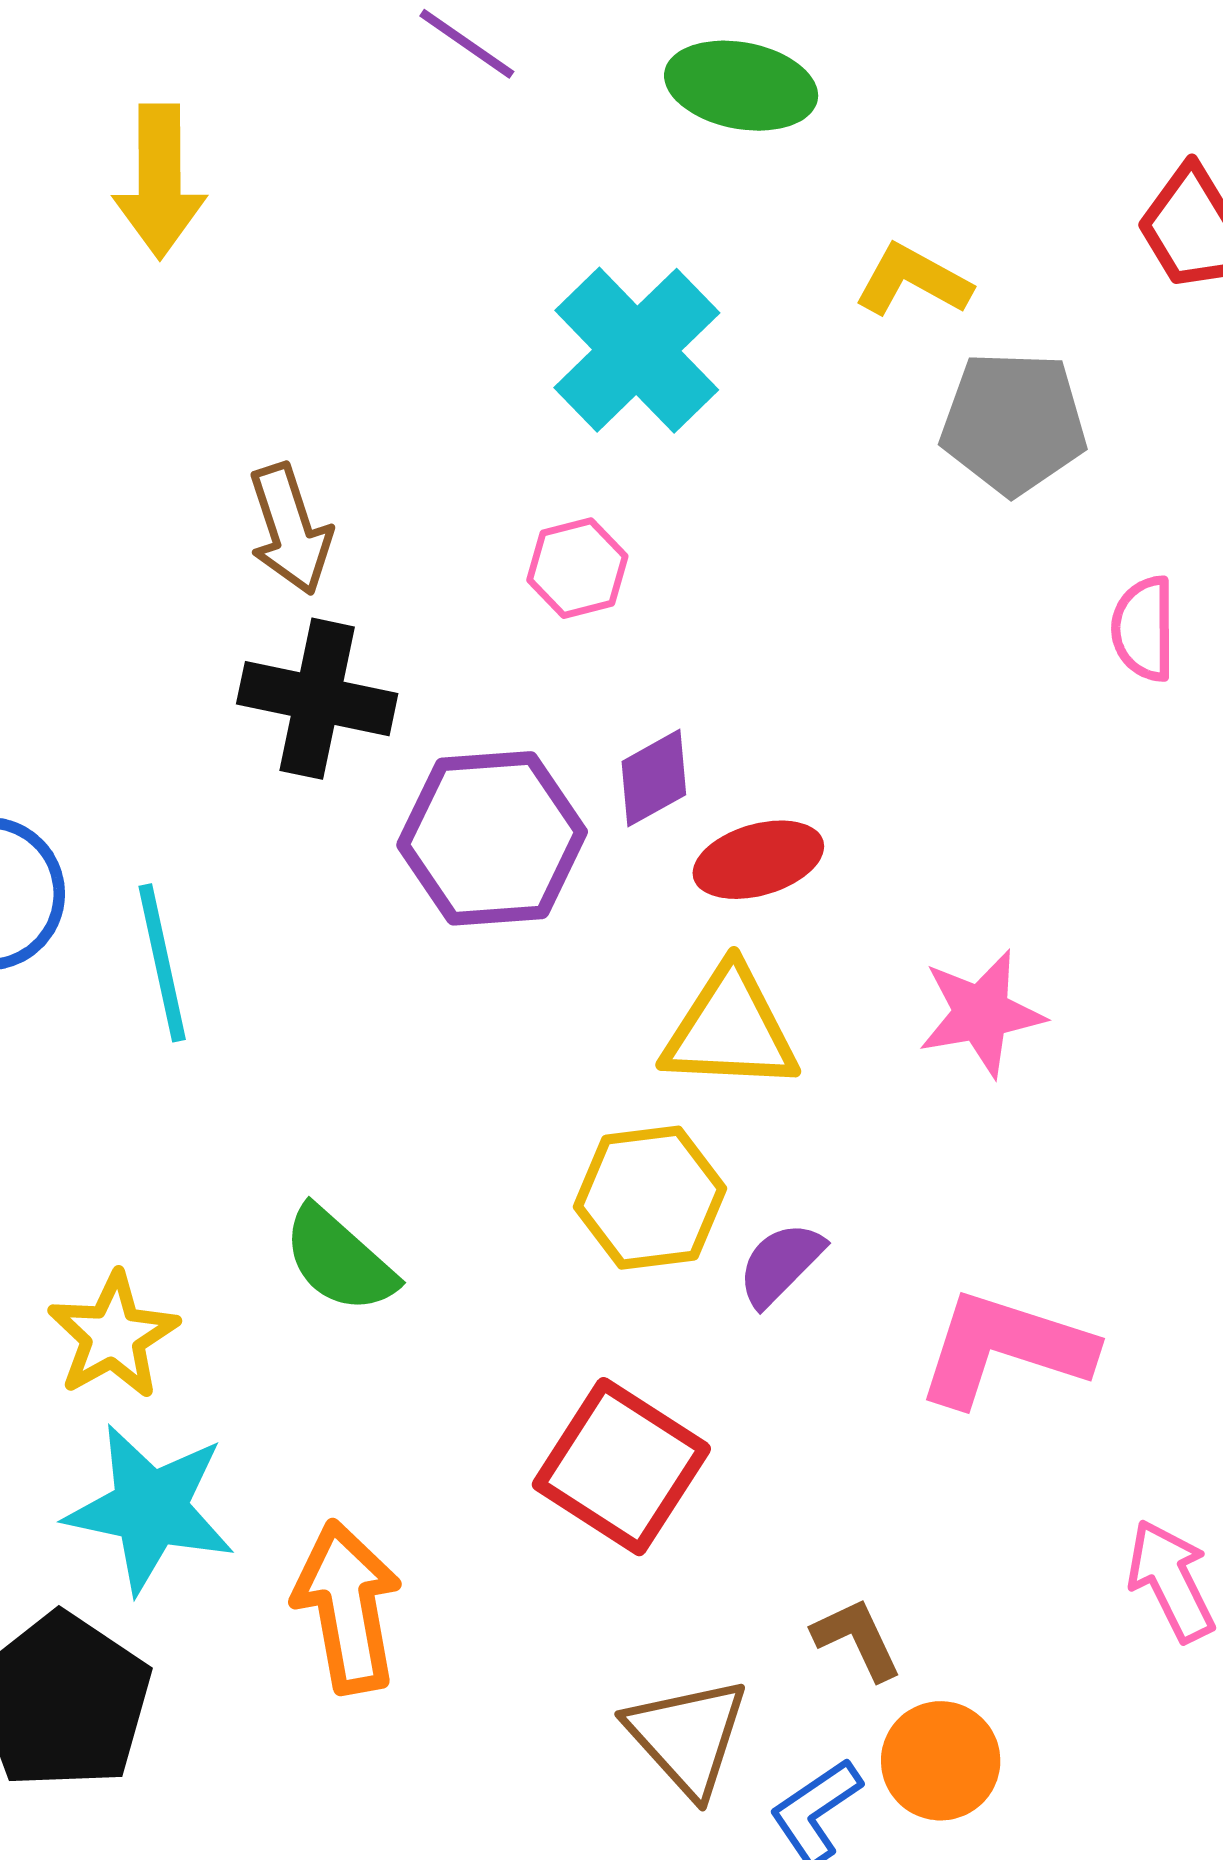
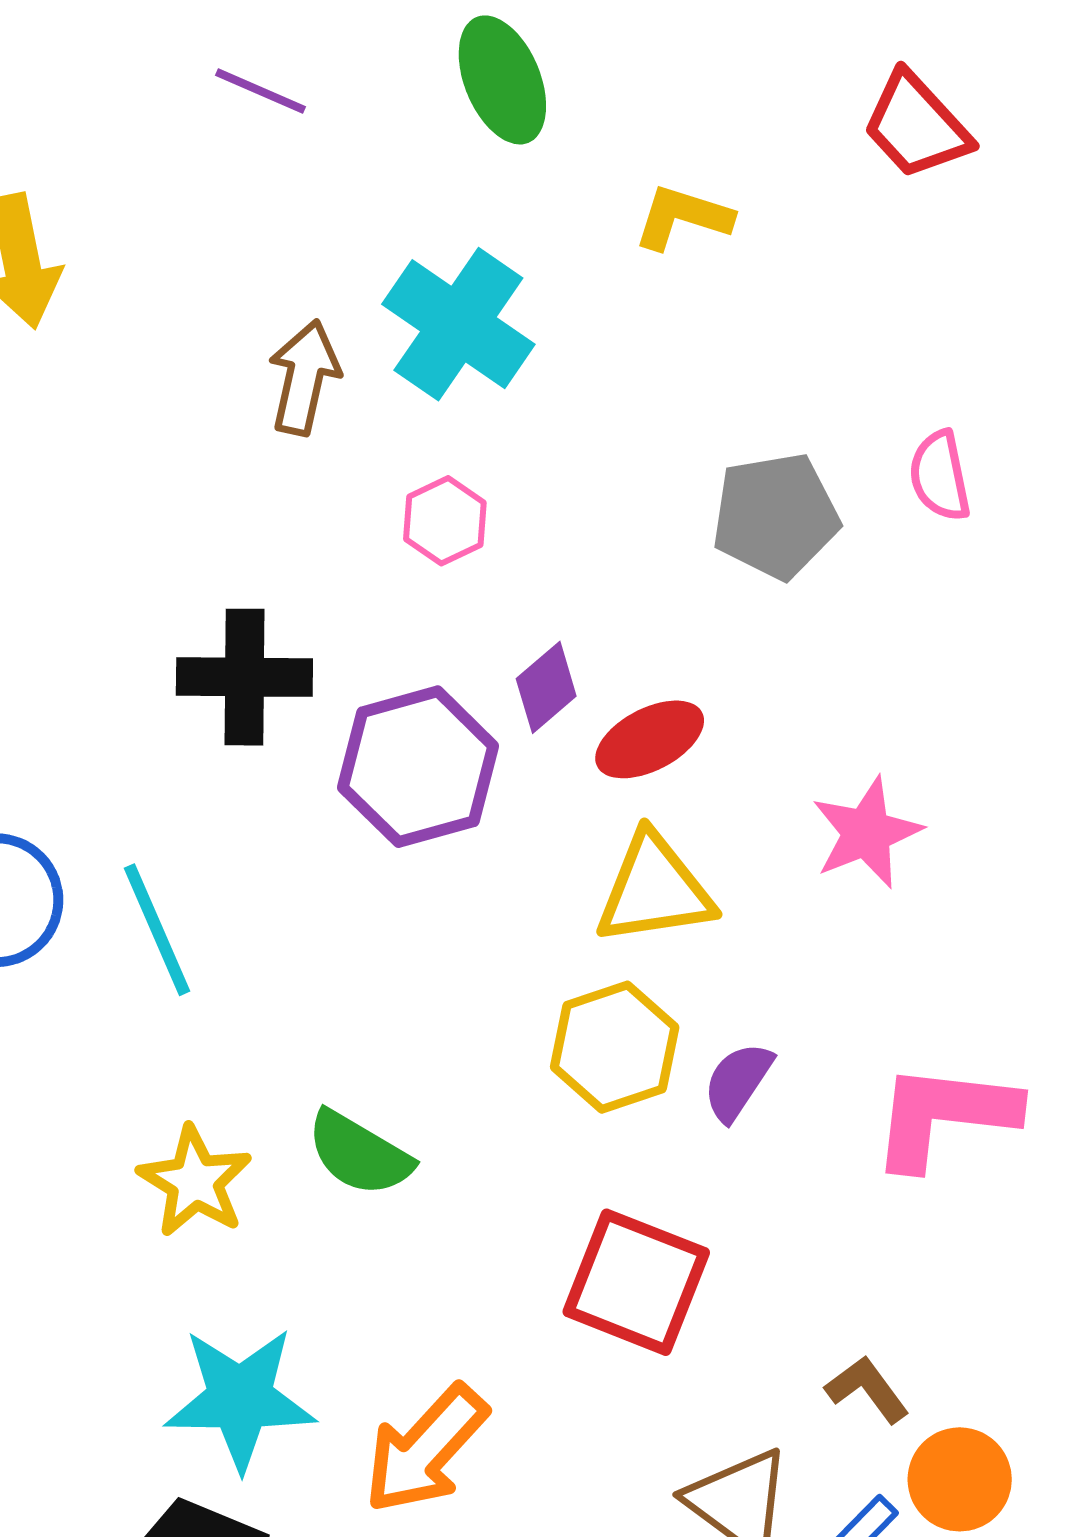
green ellipse: (741, 86) -> (502, 80), turned 68
gray pentagon: (1014, 423) -> (775, 516), moved
brown arrow: (290, 529) -> (304, 377), moved, turned -138
yellow star: (113, 1336) -> (195, 1181), moved
orange arrow: (347, 1607) -> (426, 1449), turned -116

